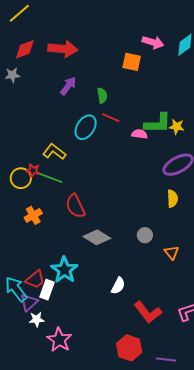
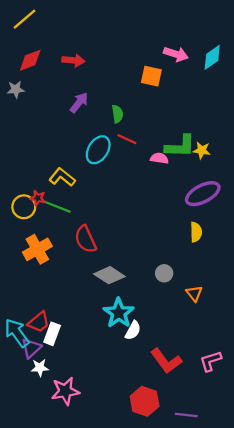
red arrow: (63, 49) -> (73, 60), size x0.7
orange cross: (33, 215) -> (37, 249), size x1.4
cyan star: (64, 270) -> (119, 313), moved
pink star: (59, 340) -> (65, 391), turned 30

